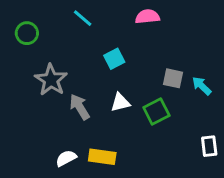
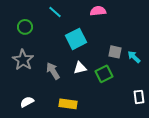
green circle: (27, 33) -> (25, 27), moved
cyan square: (114, 59) -> (76, 39), size x1.5
gray star: (51, 80) -> (23, 60), moved
white semicircle: (66, 158) -> (27, 102), moved

